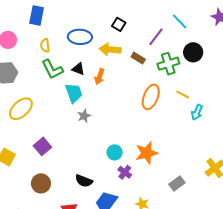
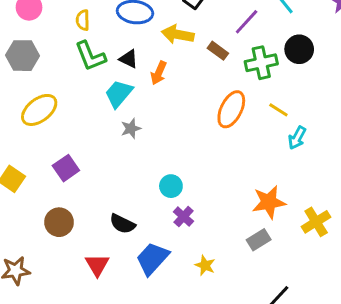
cyan trapezoid: (74, 93) -> (119, 94), turned -125
orange star: (147, 153) -> (269, 202), moved

